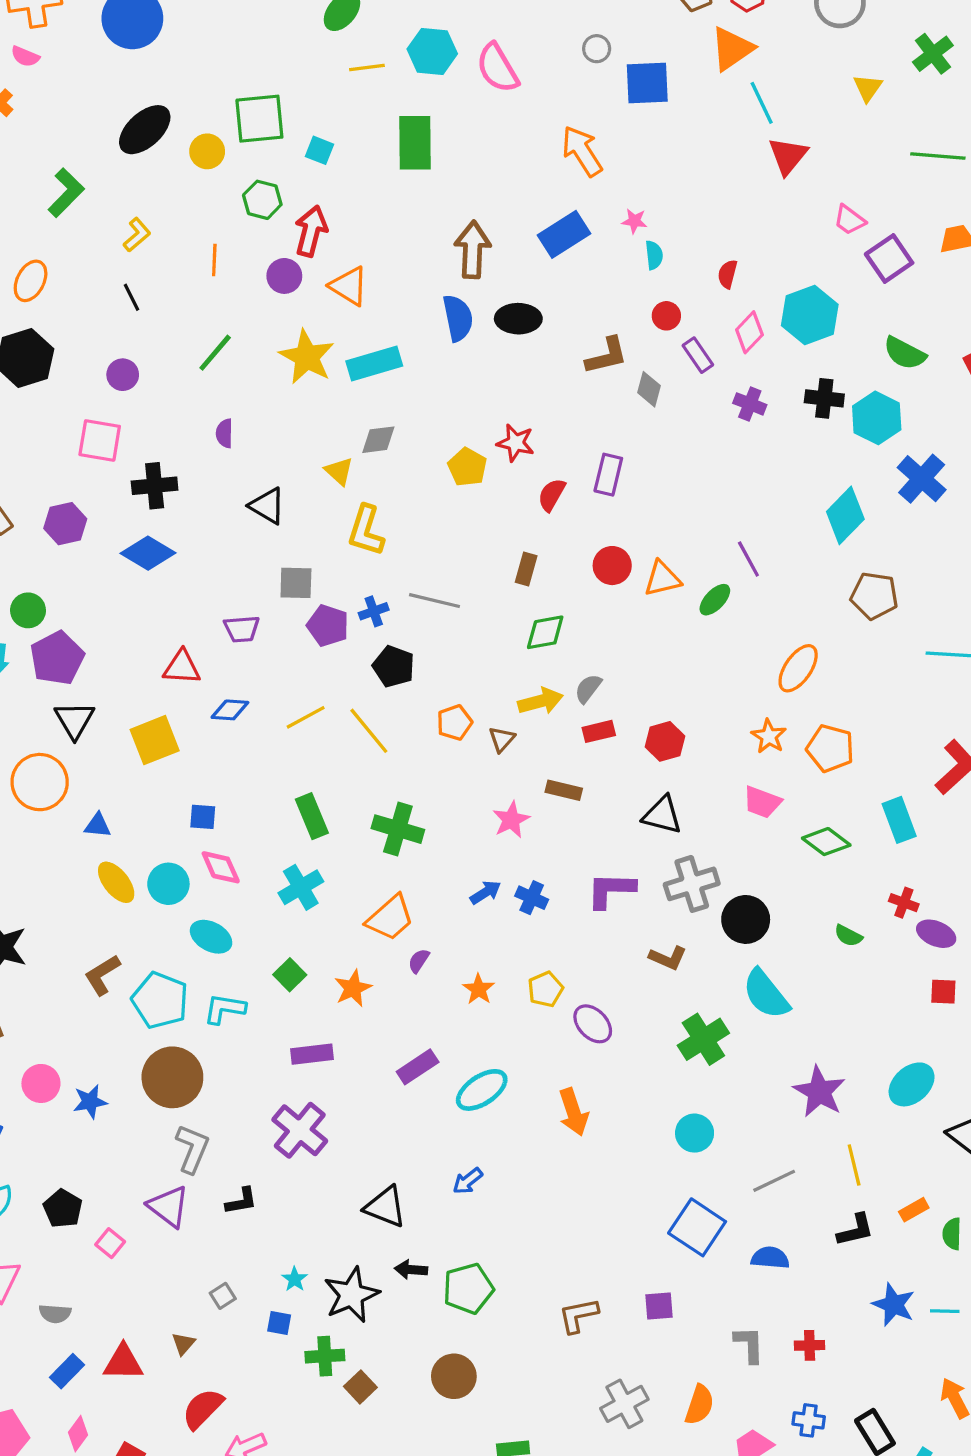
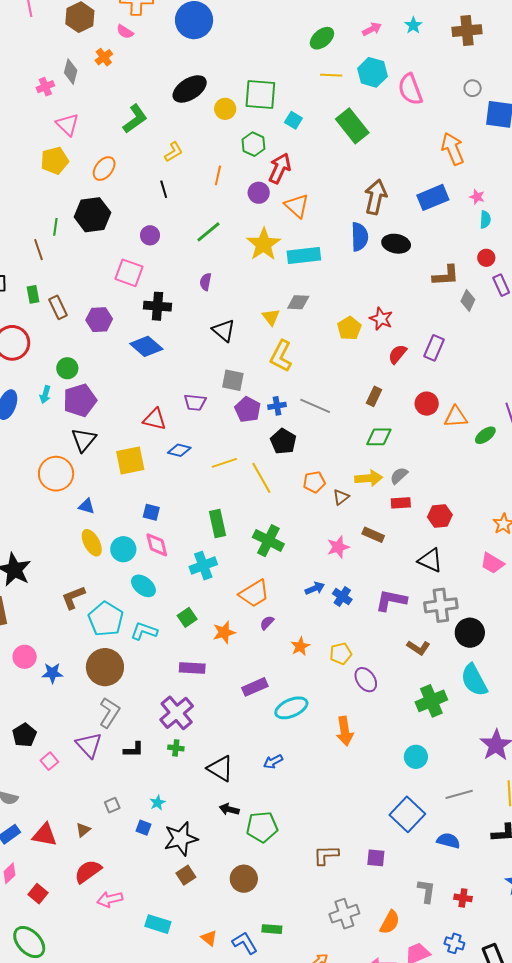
green rectangle: (415, 143) -> (352, 126), turned -48
black star: (351, 1295) -> (181, 839), moved
green cross: (325, 1356) -> (176, 748), moved, size x0.7

